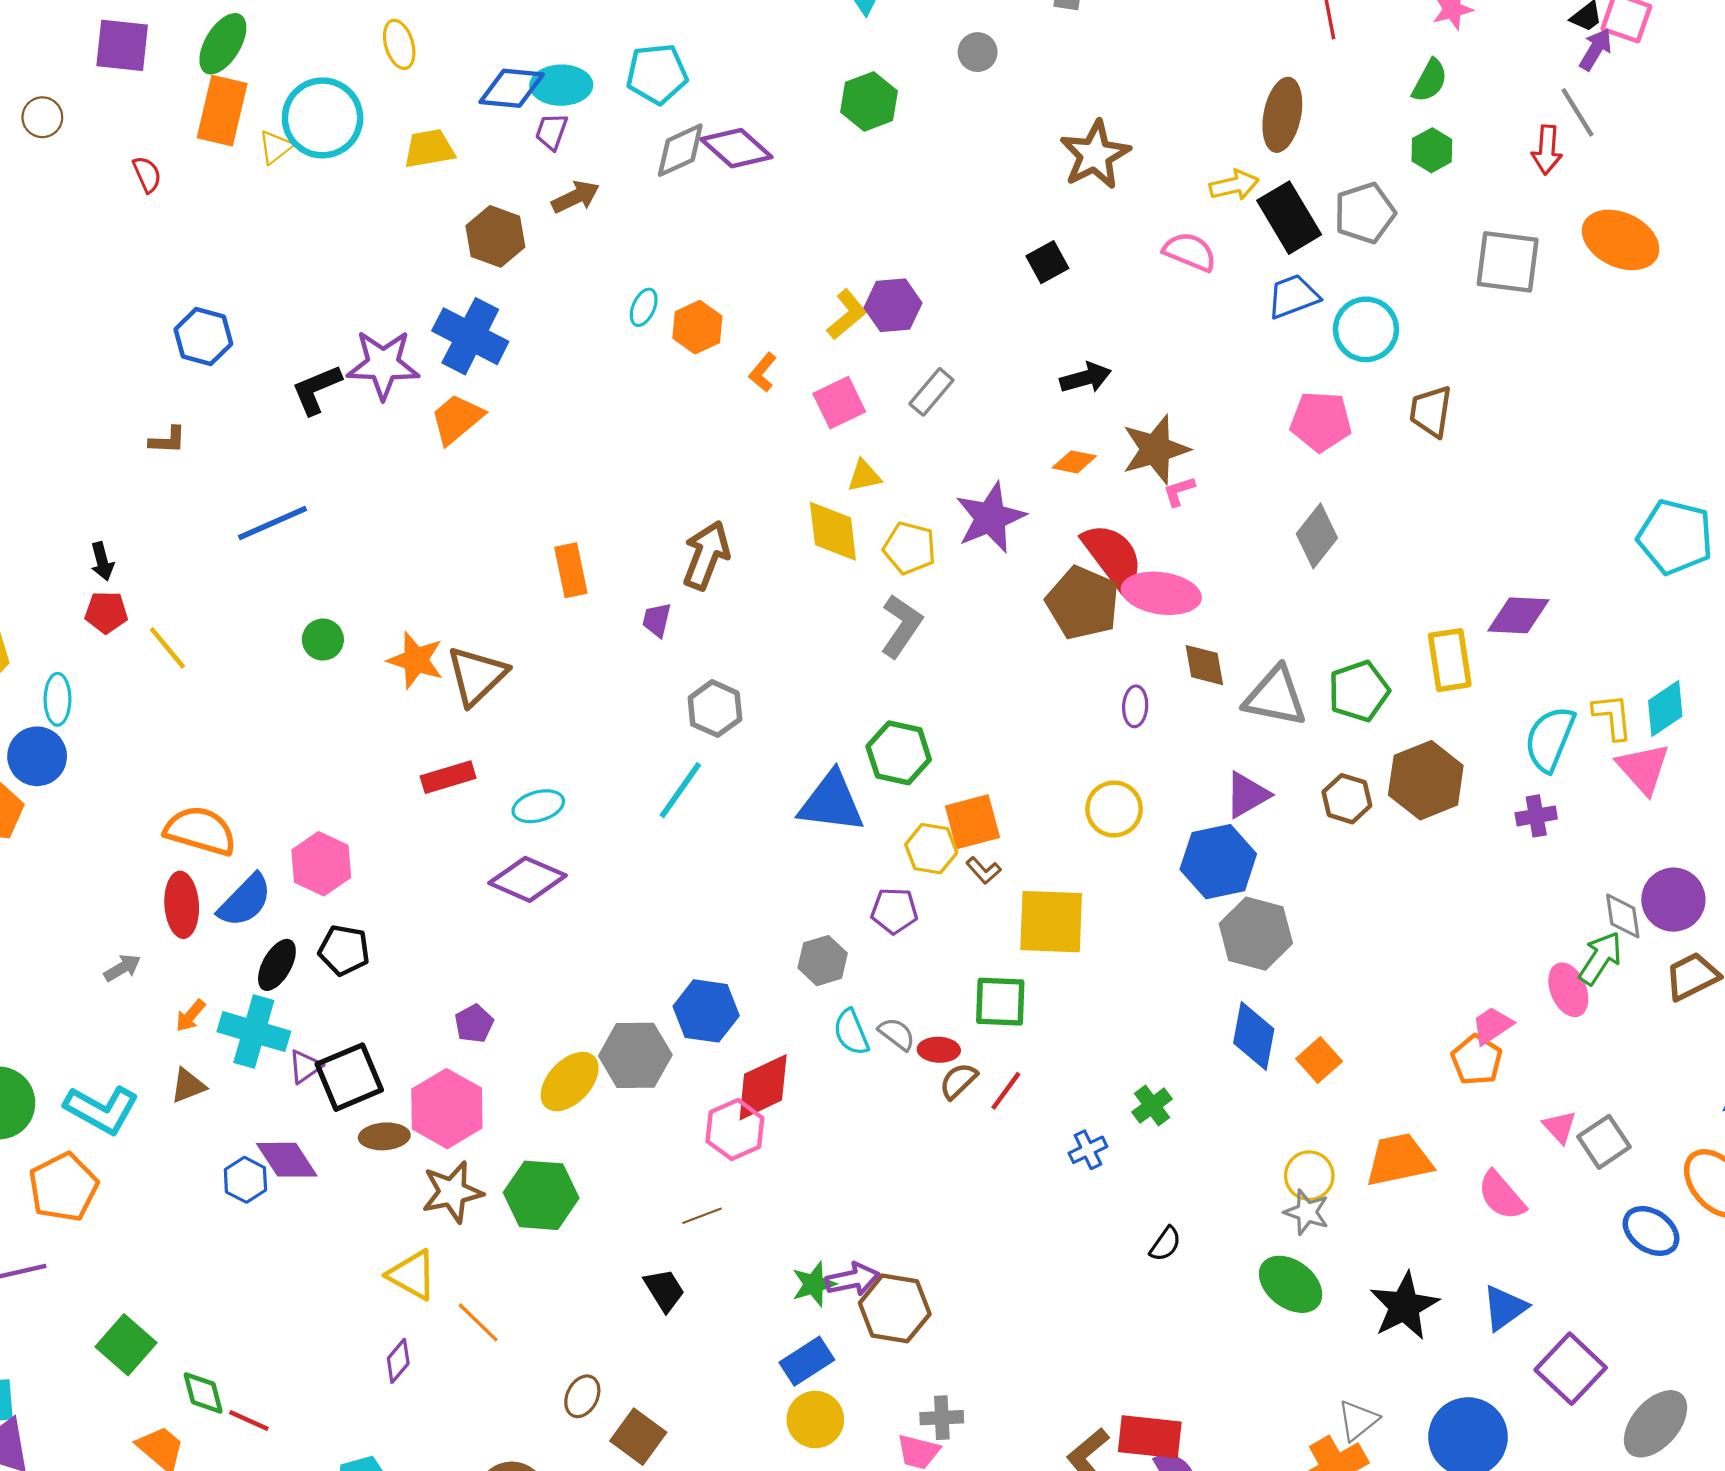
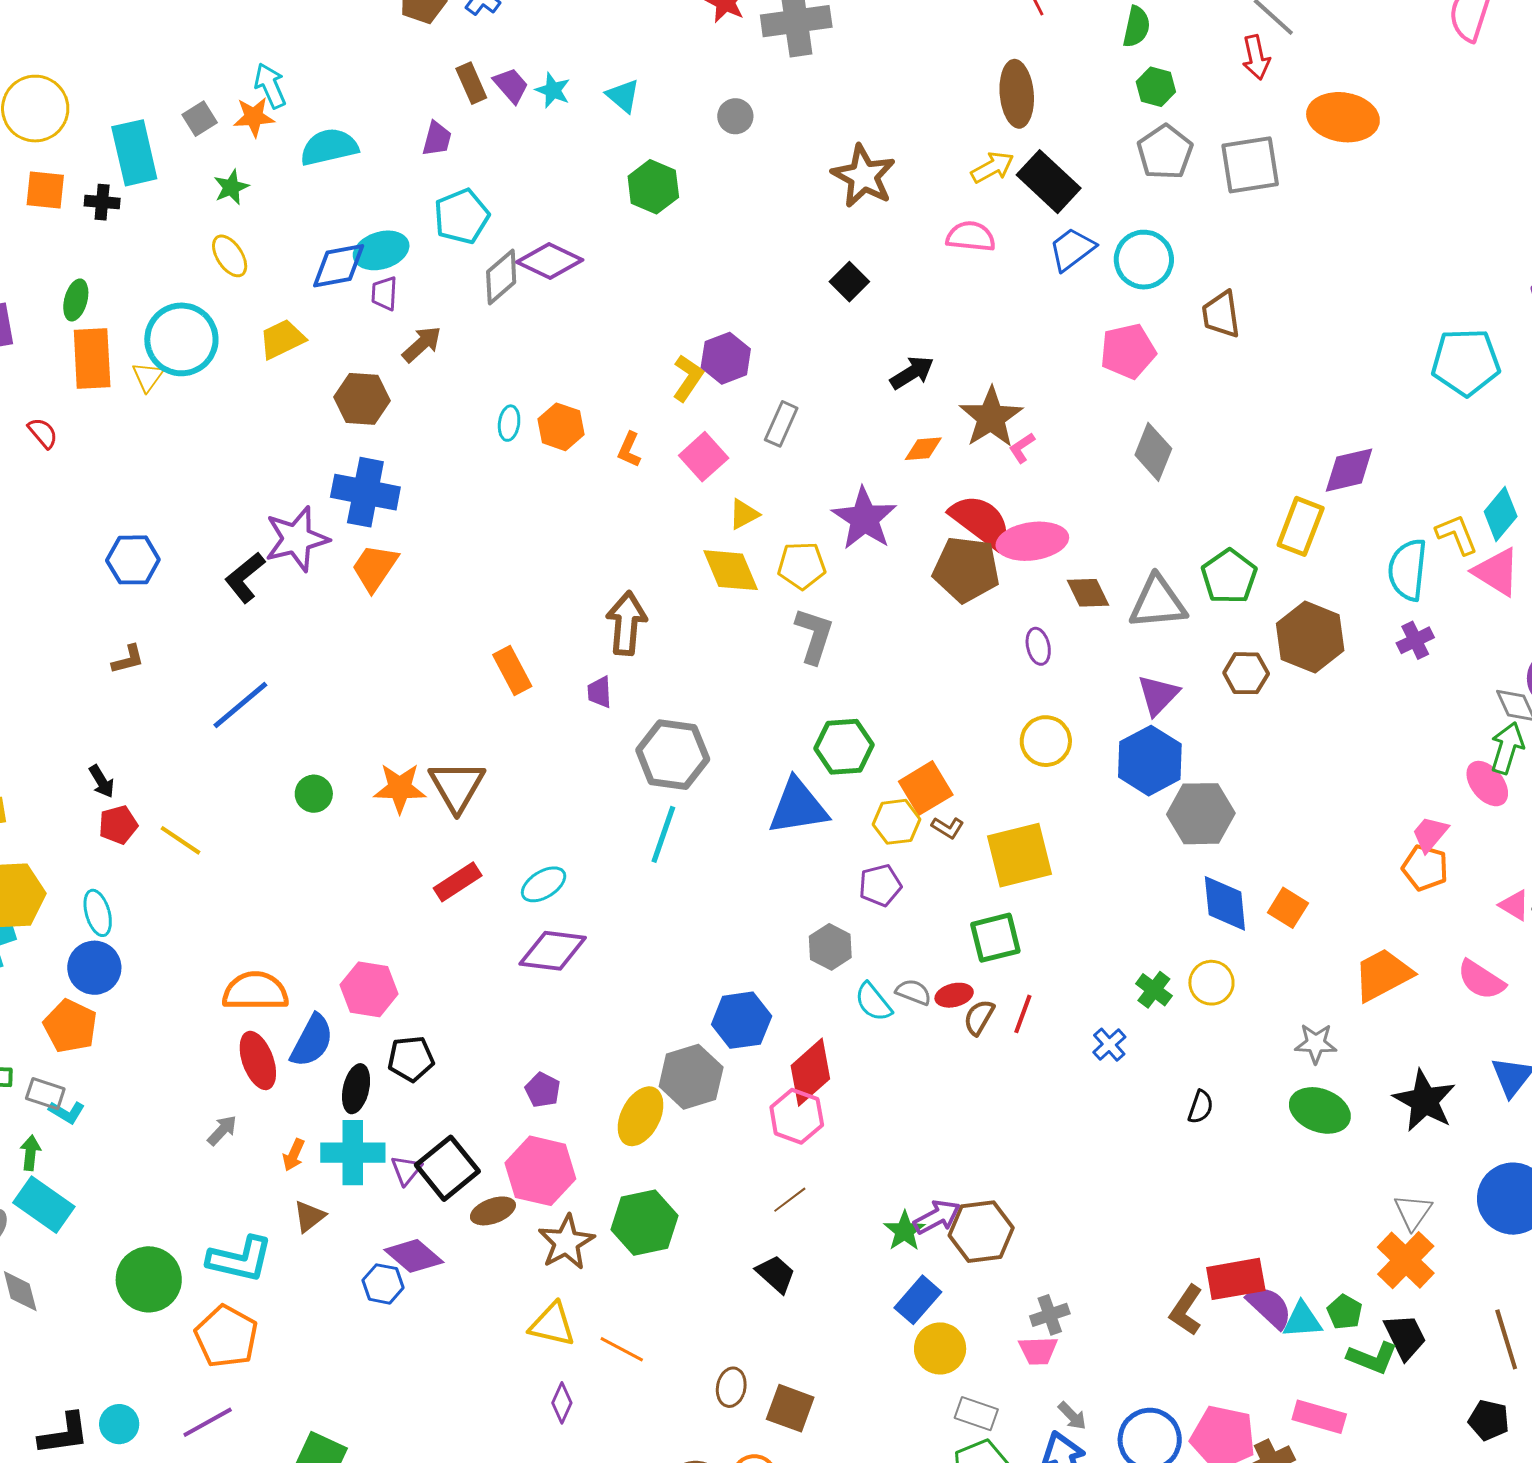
green ellipse: (223, 44) -> (76, 300), size x0.7
gray pentagon: (1365, 213) -> (1165, 152), moved
yellow rectangle: (1450, 660) -> (1301, 526), turned 46
gray hexagon: (715, 709) -> (673, 755), size x1.4
yellow circle: (1309, 1176) -> (1211, 983), moved

